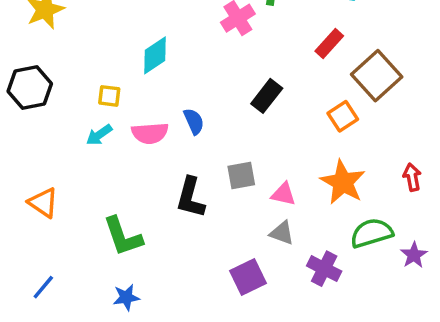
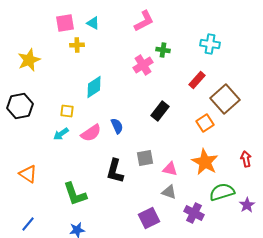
pink semicircle: (150, 133) -> (91, 133), turned -30

